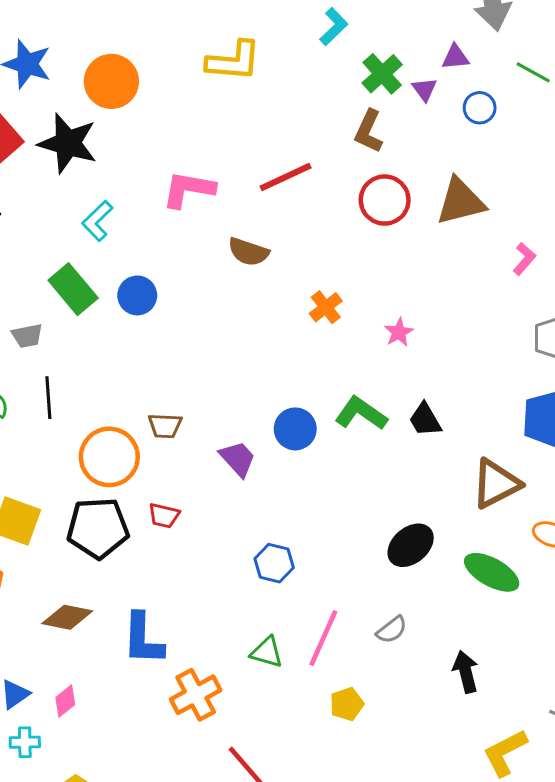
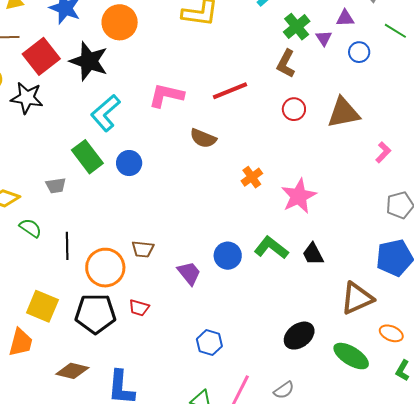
red circle: (385, 200) -> (294, 109), size x0.7
cyan L-shape: (97, 221) -> (106, 113), size x1.4
pink star: (399, 332) -> (299, 196), size x1.8
black line: (48, 398) -> (67, 246), moved

